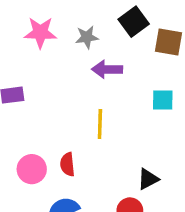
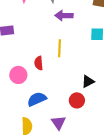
red semicircle: (67, 164) -> (39, 63), moved

